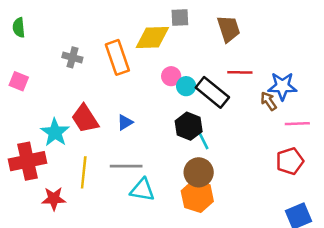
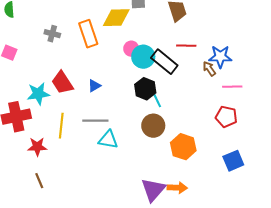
cyan circle: (186, 86) -> (143, 57), size x1.5
cyan star: (55, 132) -> (38, 94), turned 30
red pentagon: (290, 161) -> (226, 117), turned 30
orange hexagon: (197, 196) -> (183, 147), moved

